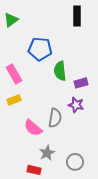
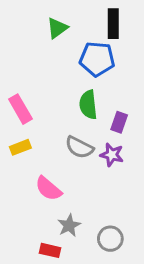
green triangle: (11, 20) -> (57, 28), moved
blue pentagon: (40, 49) -> (97, 59), moved
purple rectangle: (81, 83) -> (119, 122), turned -56
gray semicircle: (55, 118) -> (79, 147), moved, turned 108

